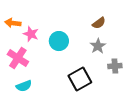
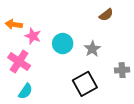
brown semicircle: (99, 23) -> (106, 15), moved
gray star: (98, 46) -> (92, 49), moved
cyan semicircle: (24, 86) -> (25, 91), turned -35

